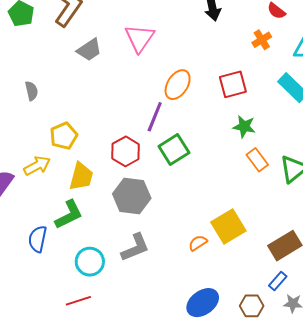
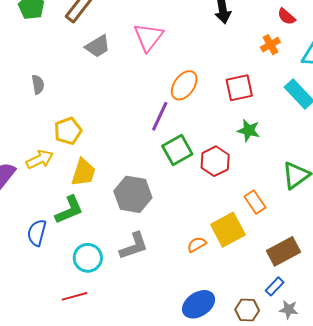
red hexagon: (126, 151) -> (215, 161), moved
orange rectangle: (257, 160) -> (255, 202), moved

